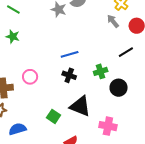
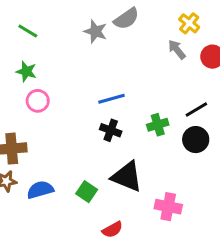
black line: (126, 52) -> (196, 110), moved
pink circle: (30, 77) -> (38, 101), moved
black circle: (119, 88) -> (196, 140), moved
blue semicircle: (18, 129) -> (40, 190), moved

